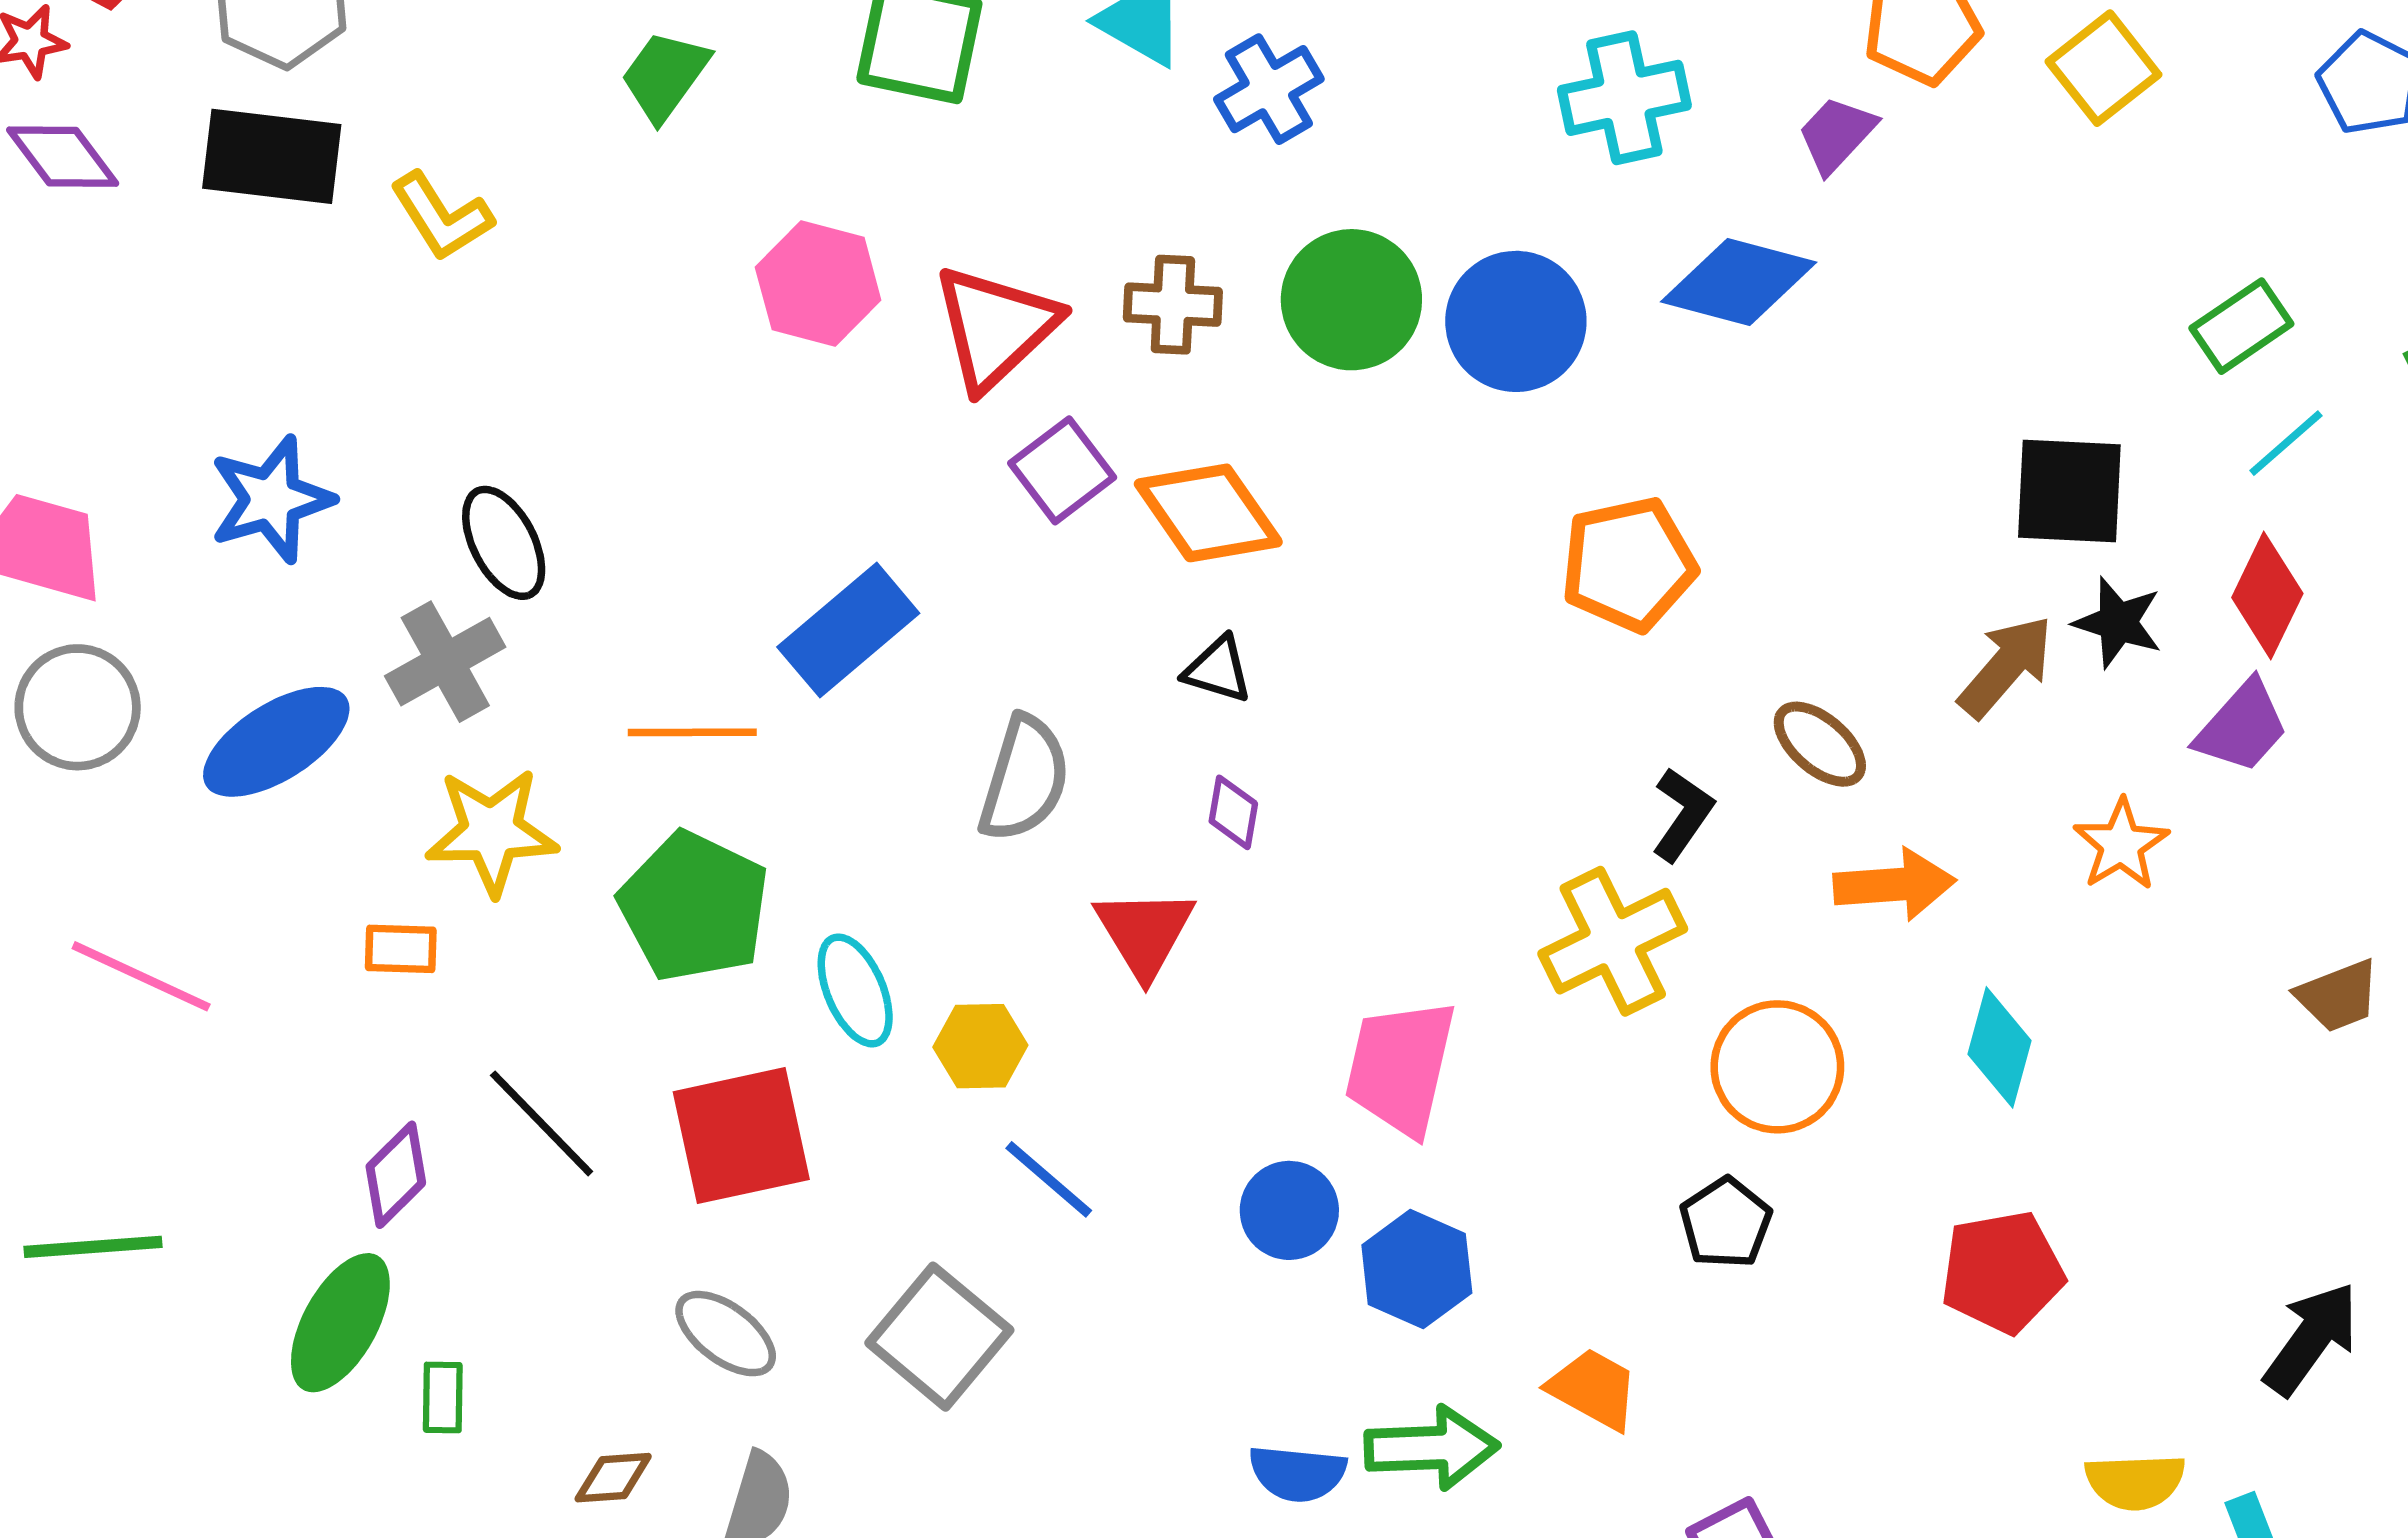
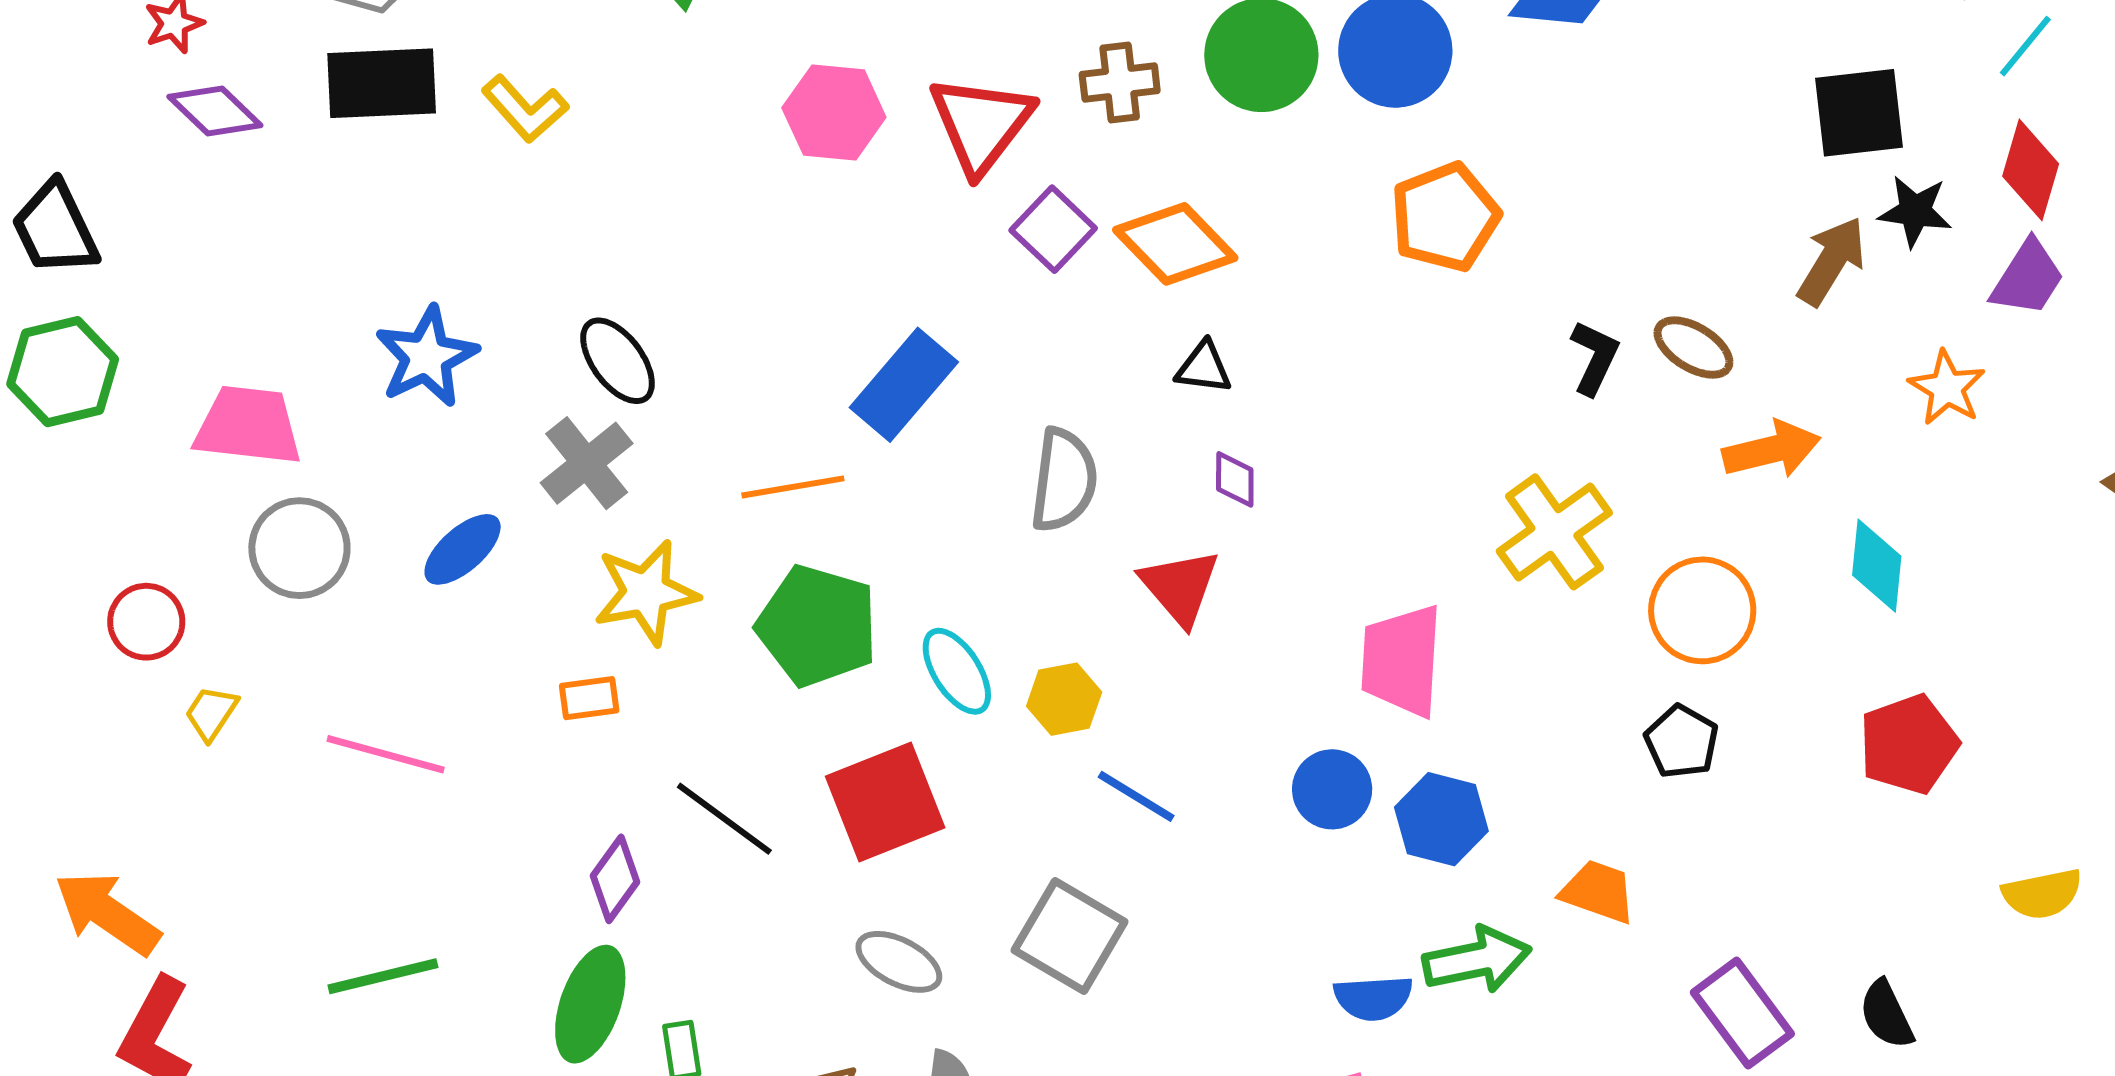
orange pentagon: (1629, 564) -> (1445, 217), moved
blue ellipse: (276, 742) -> (463, 549), size x0.7
black L-shape: (1683, 814) -> (1595, 358), moved

